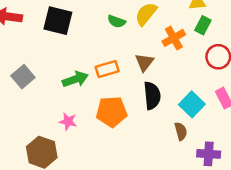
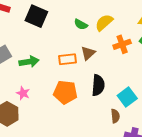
brown triangle: (144, 62) -> (88, 53), moved
green arrow: (75, 79) -> (29, 62), moved
pink star: (68, 121) -> (23, 93), moved

